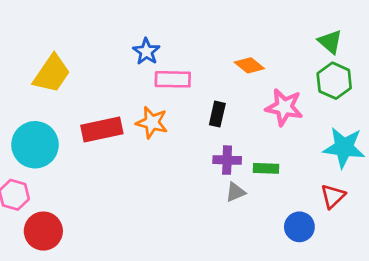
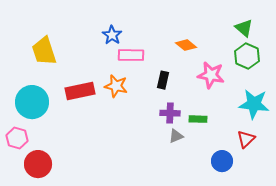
yellow trapezoid: (52, 74) -> (44, 51), turned 128

